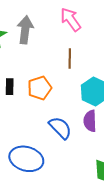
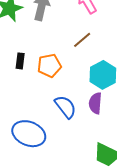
brown line: (70, 59) -> (82, 40), turned 42

